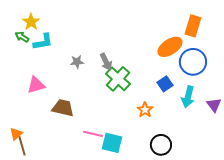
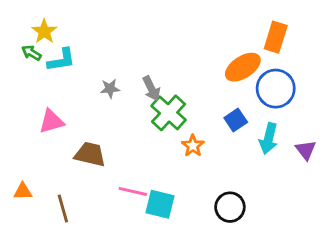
orange star: (145, 110) -> (193, 146), moved
orange triangle: (16, 134) -> (23, 191), turned 40
brown line: (22, 146) -> (63, 209), moved

